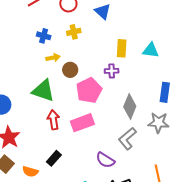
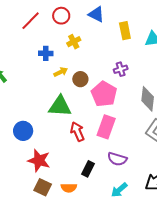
yellow rectangle: (122, 48) -> (125, 31), moved
pink rectangle: (82, 123) -> (106, 127), turned -35
purple semicircle: (105, 160) -> (117, 159), moved

